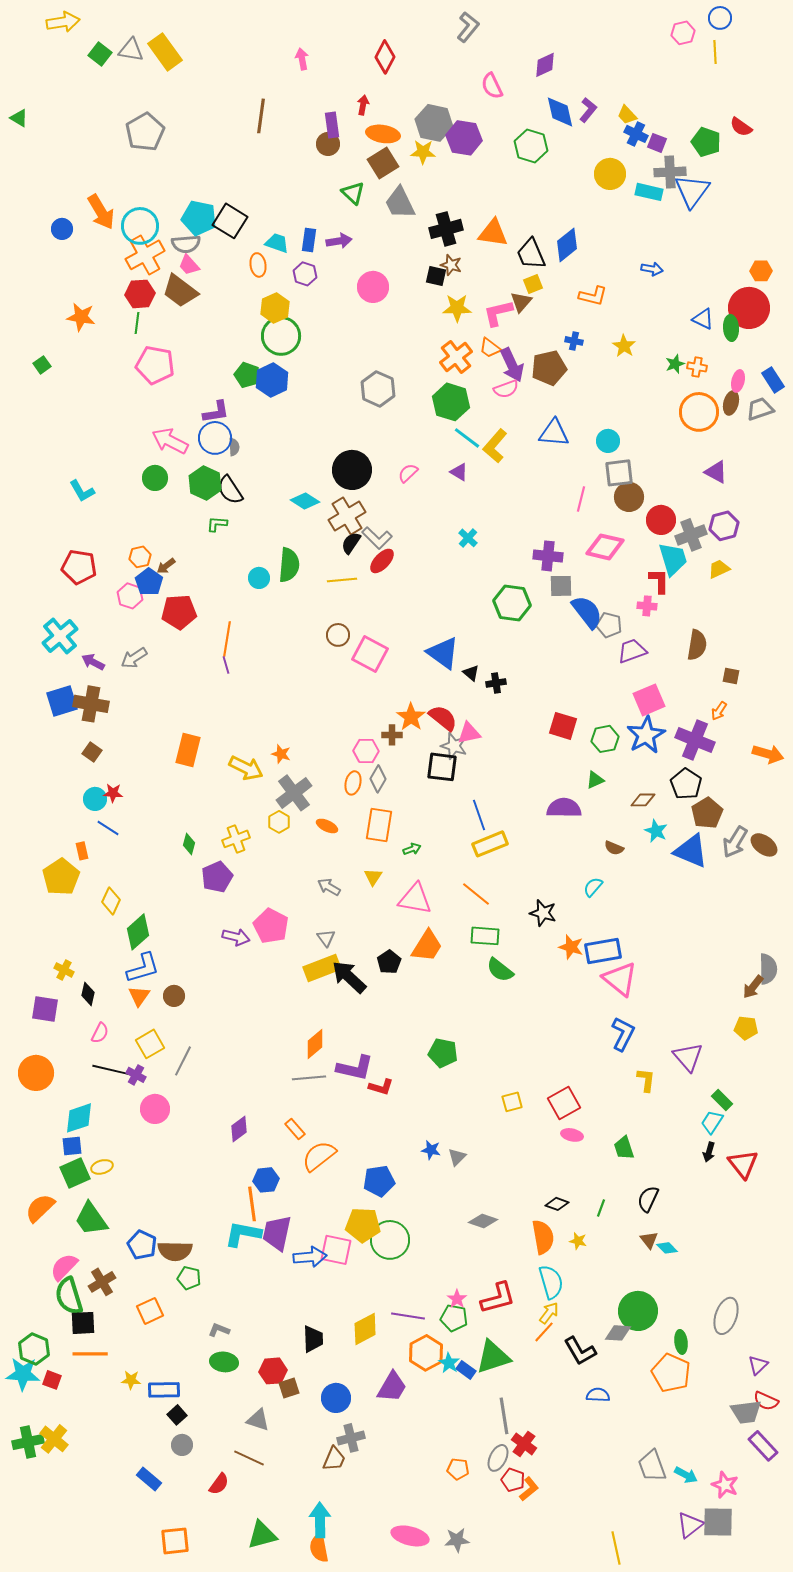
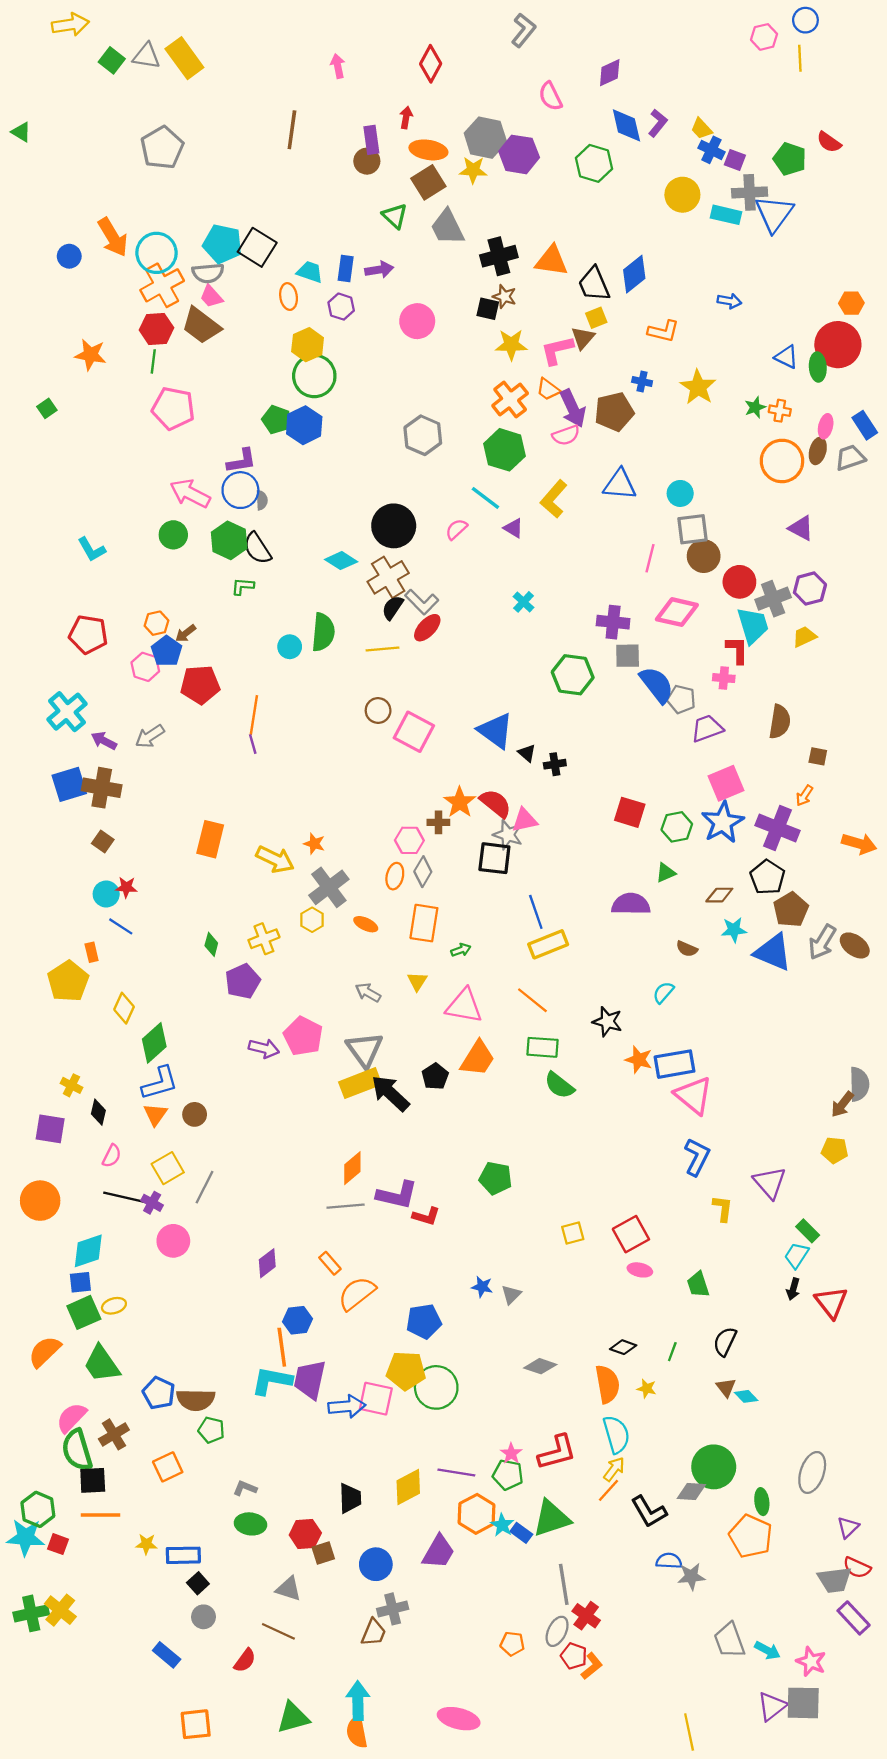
yellow star: (624, 346) -> (698, 387), size x1.4
cyan line: (467, 438) -> (485, 498), moved
cyan star: (656, 831) -> (734, 930), turned -30
gray triangle: (326, 938) -> (365, 1050), size x1.8
gray star: (457, 1540) -> (691, 1577), moved

